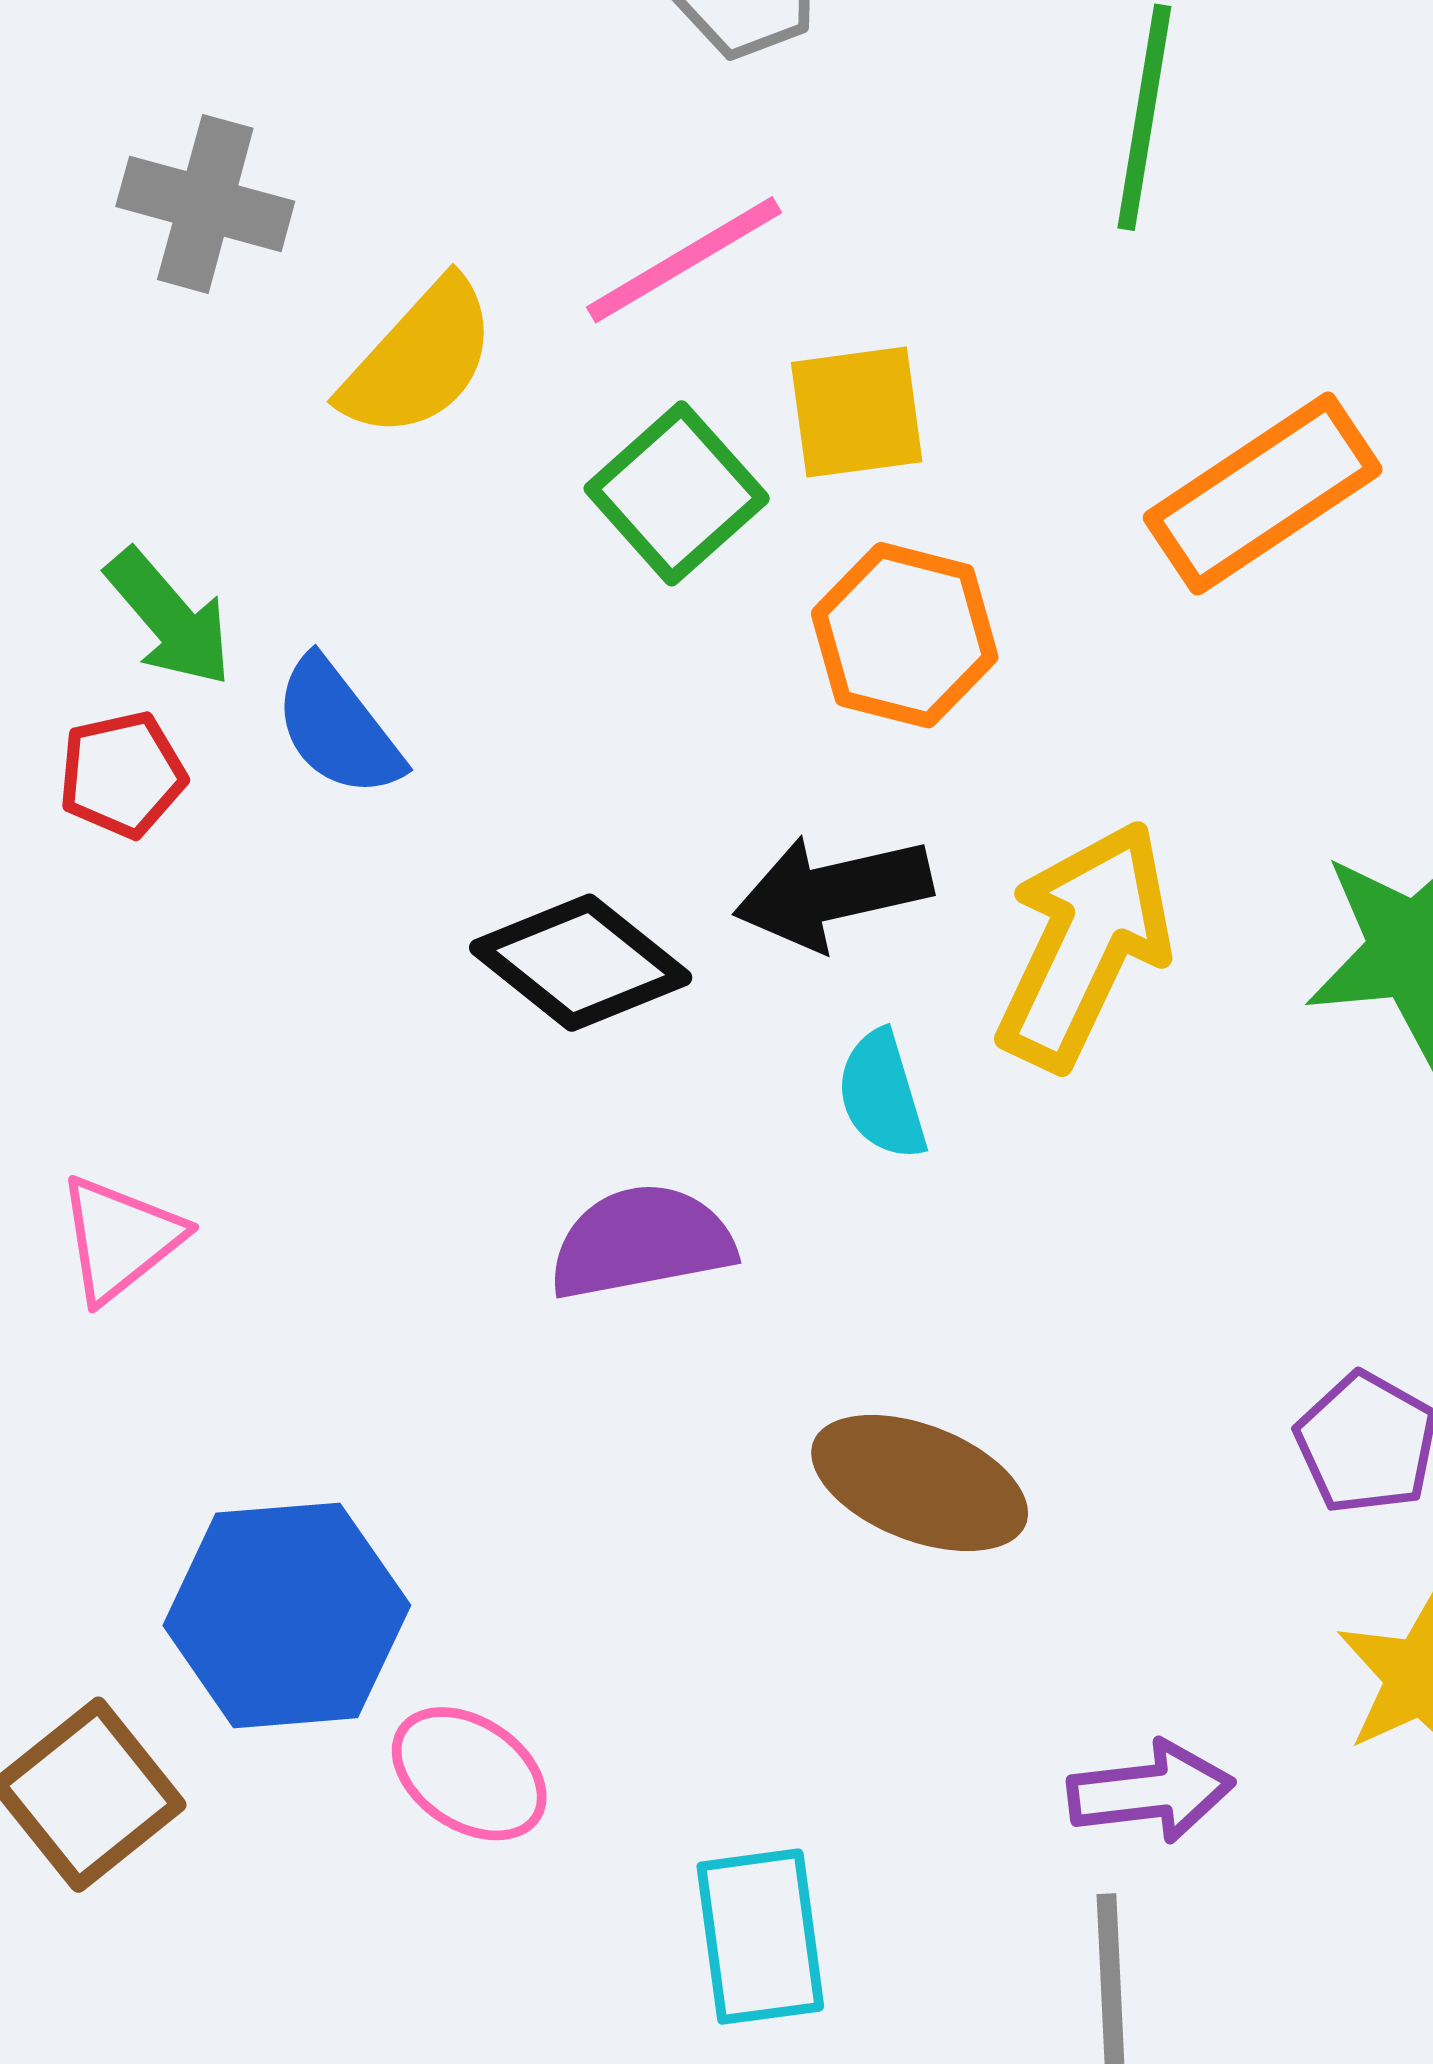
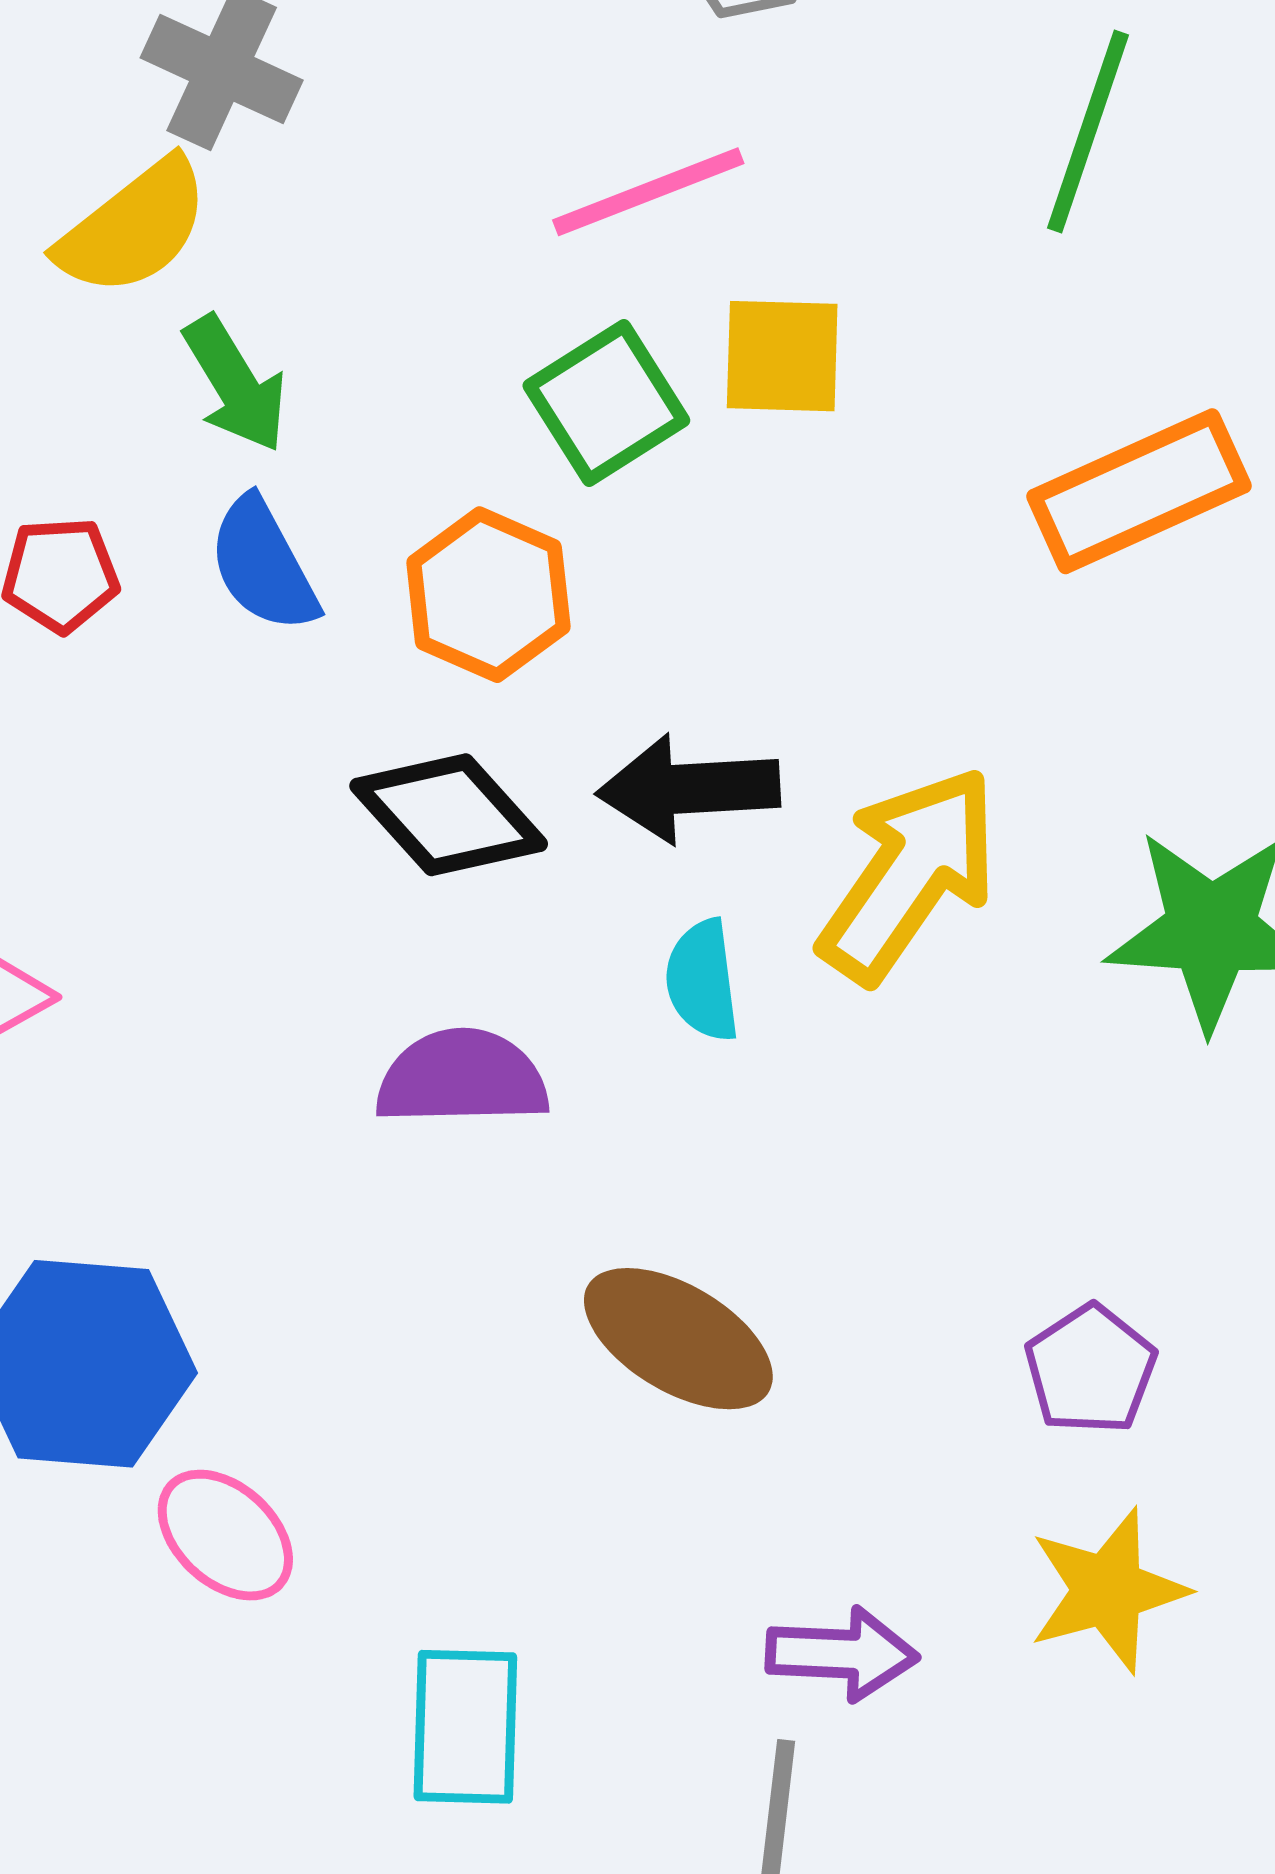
yellow semicircle: (419, 359) -> (133, 227), moved
green arrow: (169, 618) -> (235, 384), moved
orange hexagon: (905, 635) -> (488, 595), moved

